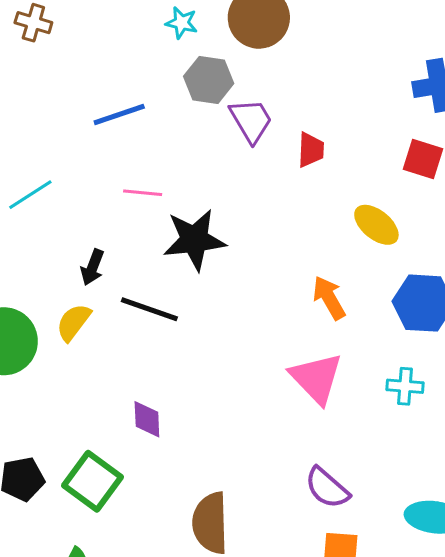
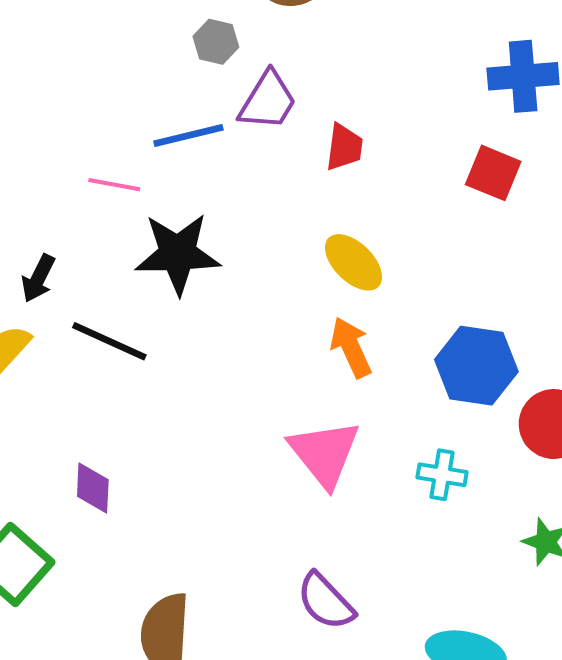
gray hexagon: (209, 80) -> (216, 42), size x0.7
blue line: (119, 115) -> (188, 136), moved
purple trapezoid: (251, 120) -> (268, 101), turned 57
yellow ellipse: (376, 225) -> (354, 262), moved

